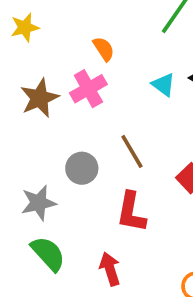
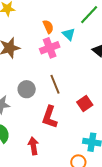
cyan triangle: (163, 85) -> (69, 34), moved
pink cross: (88, 89) -> (50, 48), moved

